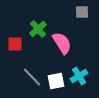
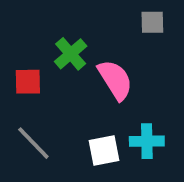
cyan cross: (79, 76) -> (147, 141), turned 30
gray line: (32, 77) -> (33, 143), moved

